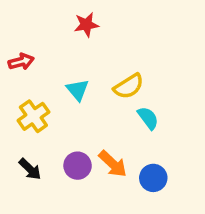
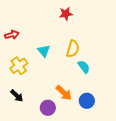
red star: (86, 25) -> (66, 14), moved
yellow semicircle: (129, 86) -> (73, 49), turned -42
purple circle: (78, 166) -> (48, 108), moved

